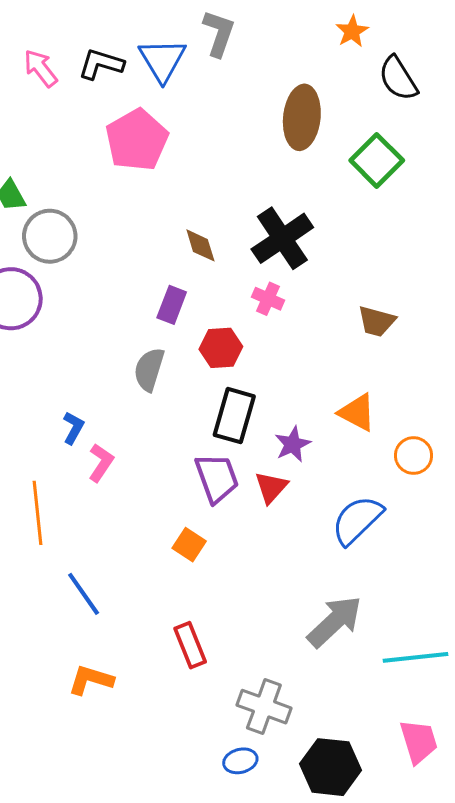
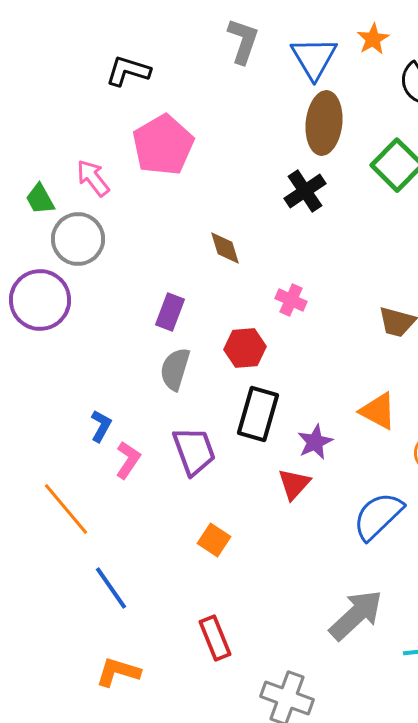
blue triangle: (162, 60) -> (314, 58), moved
pink arrow: (41, 68) -> (93, 178), moved
black cross: (282, 238) -> (305, 191), moved, size x0.7
purple rectangle: (172, 305) -> (170, 312), moved
purple trapezoid: (217, 478) -> (194, 451), moved
orange line: (37, 513) -> (66, 509), turned -34

